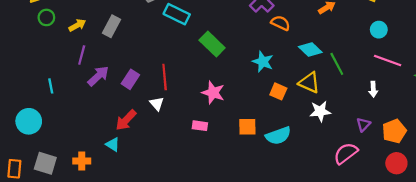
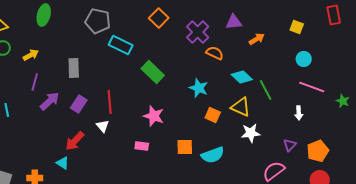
gray rectangle: (112, 26) -> (74, 68), moved, turned -30

